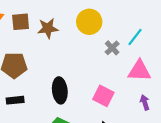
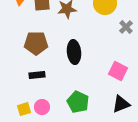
black ellipse: (60, 90) -> (74, 52), moved

